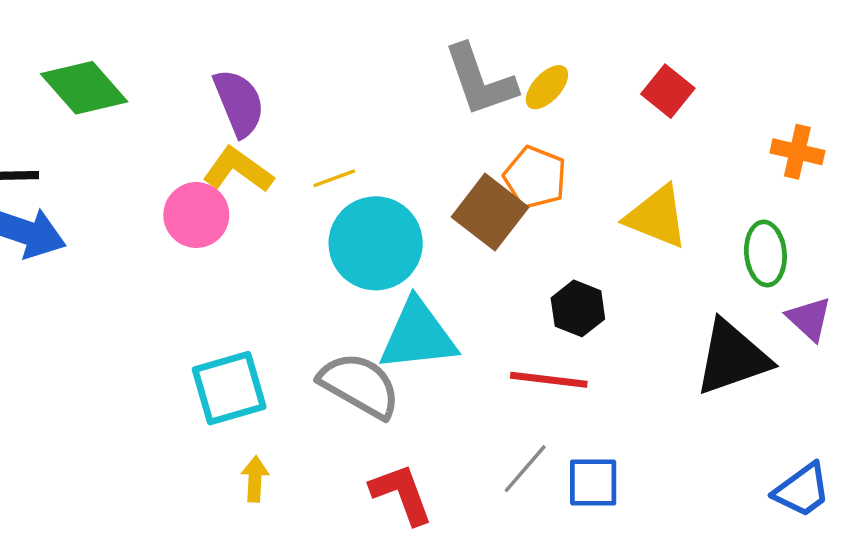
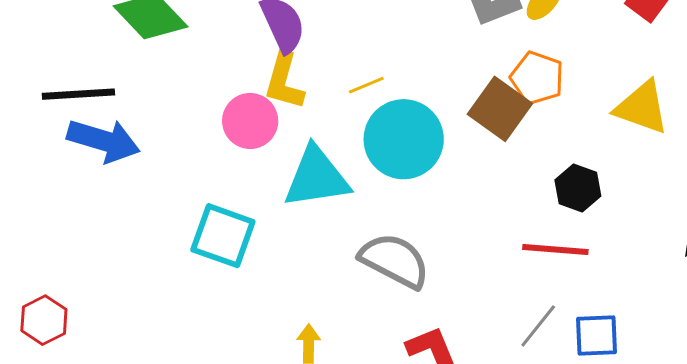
yellow L-shape: (238, 170) -> (284, 81), turned -108
cyan triangle: (418, 336) -> (317, 177), moved
cyan square: (229, 388) -> (223, 236), moved, turned 38

